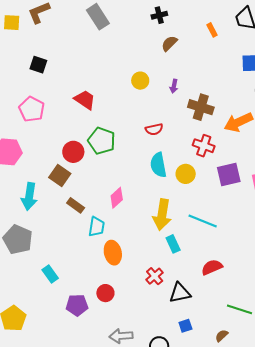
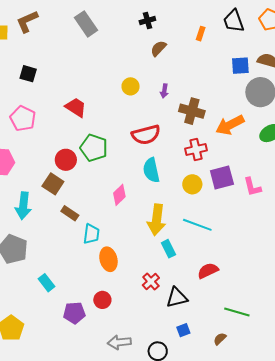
orange rectangle: (212, 30) -> (201, 34), turned 48
red semicircle: (154, 129) -> (146, 135), size x1.6
red cross: (204, 146) -> (196, 149), turned -30
yellow circle: (186, 174) -> (192, 184), moved
pink diamond: (117, 198) -> (119, 195), moved

